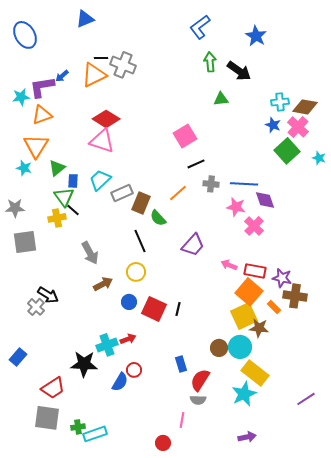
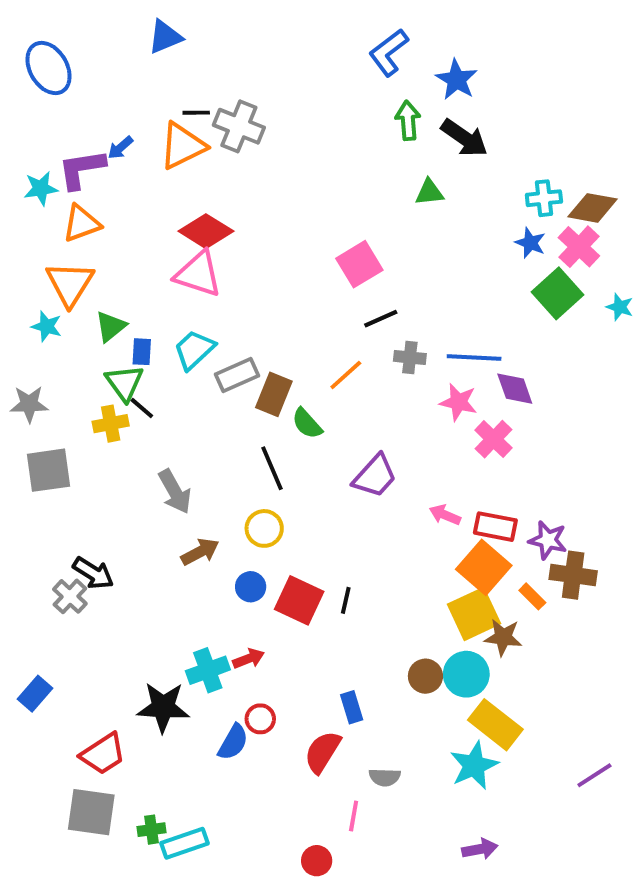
blue star: (256, 36) -> (457, 80), moved
red semicircle: (200, 380) -> (322, 752), moved

